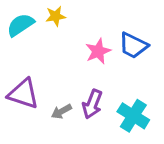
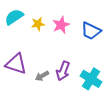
yellow star: (56, 16) -> (38, 24), moved
pink star: (98, 51) -> (61, 25), moved

